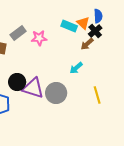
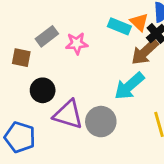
brown arrow: (87, 44) -> (145, 52), size x1.5
cyan arrow: (76, 68) -> (129, 86), size x1.6
black circle: (17, 82) -> (43, 90), moved

